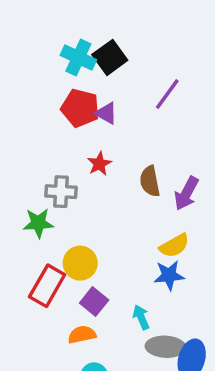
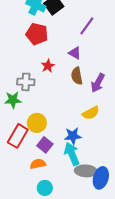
purple triangle: (106, 113) -> (75, 53), moved
blue star: (169, 275) -> (73, 136), moved
cyan arrow: (141, 317) -> (72, 154), size x1.6

